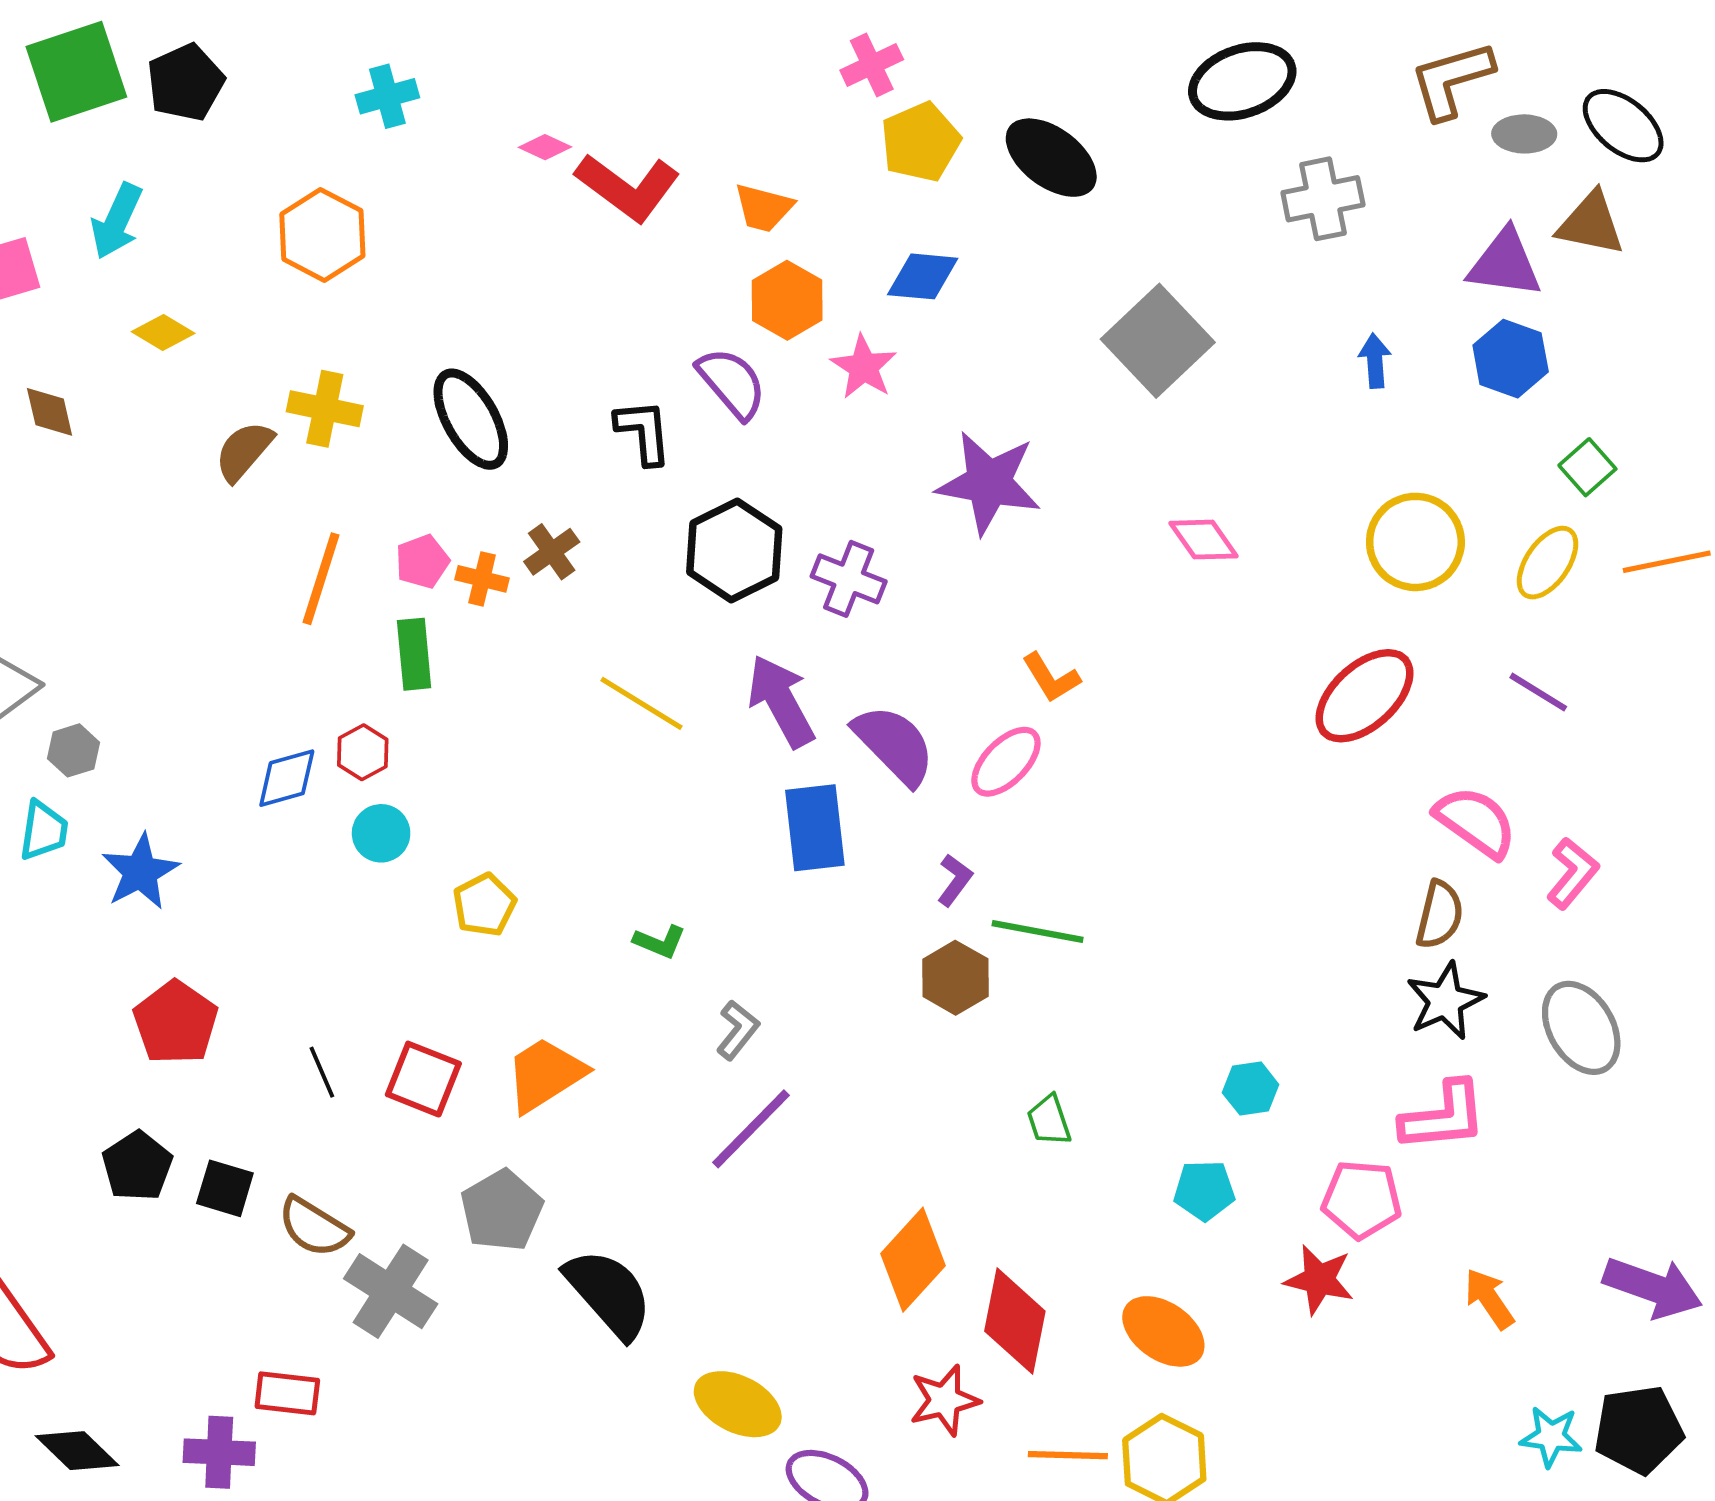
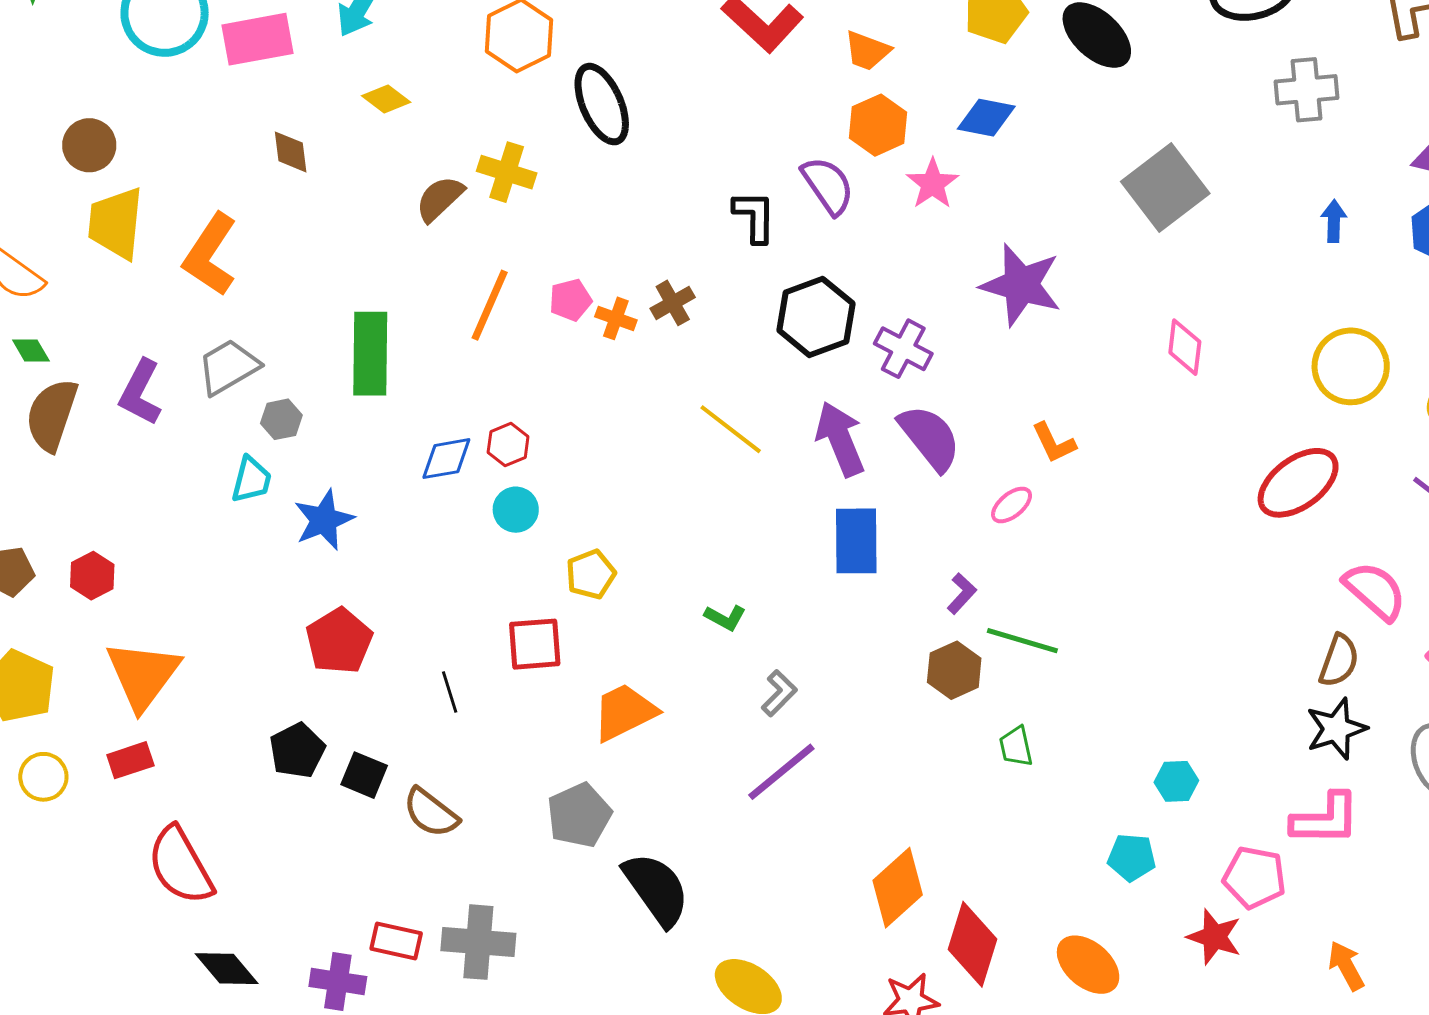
black ellipse: (471, 419) -> (602, 104), moved
pink diamond: (1204, 540) -> (1185, 347), turned 36
green rectangle: (414, 654) -> (370, 354), moved, size x1.5
purple semicircle: (894, 745) -> (930, 438), moved
pink ellipse: (1006, 762) -> (1012, 505), size x0.7
red square: (423, 1079) -> (535, 644), moved, turned -32
green trapezoid: (1049, 1120) -> (1016, 747), moved
gray cross: (391, 1291) -> (478, 942), moved, turned -34

